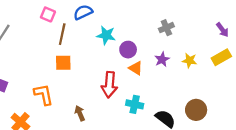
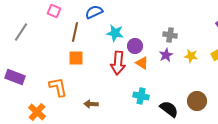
pink square: (48, 14) -> (54, 11), moved
gray cross: (166, 28) -> (170, 35), moved, turned 32
red arrow: (109, 85) -> (118, 63), moved
brown arrow: (80, 113) -> (91, 104), turned -64

